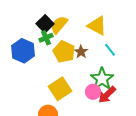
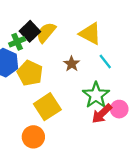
green cross: (46, 38) -> (17, 42), moved
yellow pentagon: (64, 52) -> (30, 73), moved
pink circle: (93, 92) -> (119, 109), moved

